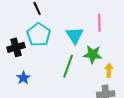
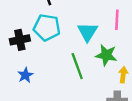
cyan pentagon: (39, 35) -> (47, 27), turned -30
green line: (68, 66) -> (77, 66), turned -45

